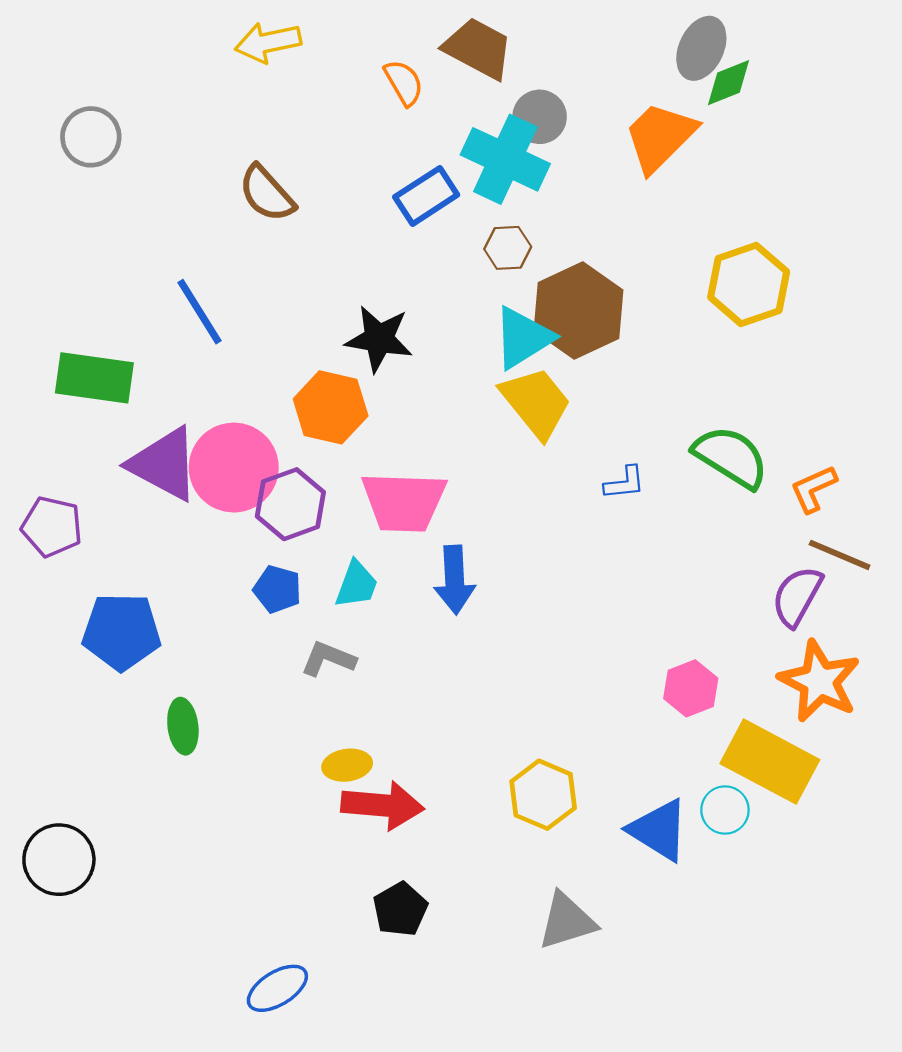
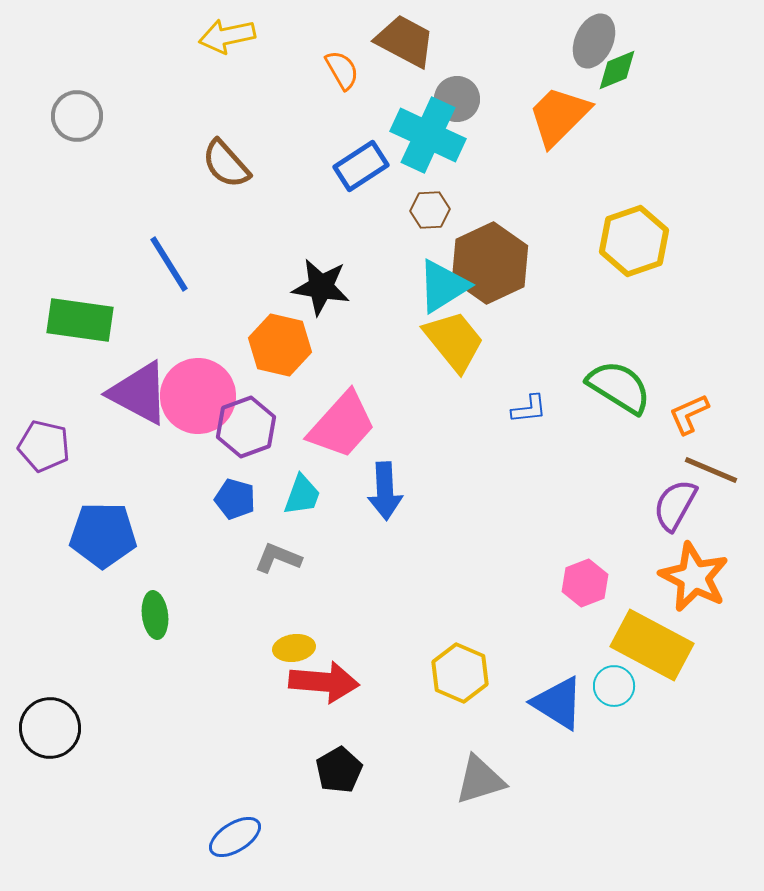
pink trapezoid: (404, 502) -> (342, 425), turned -50

